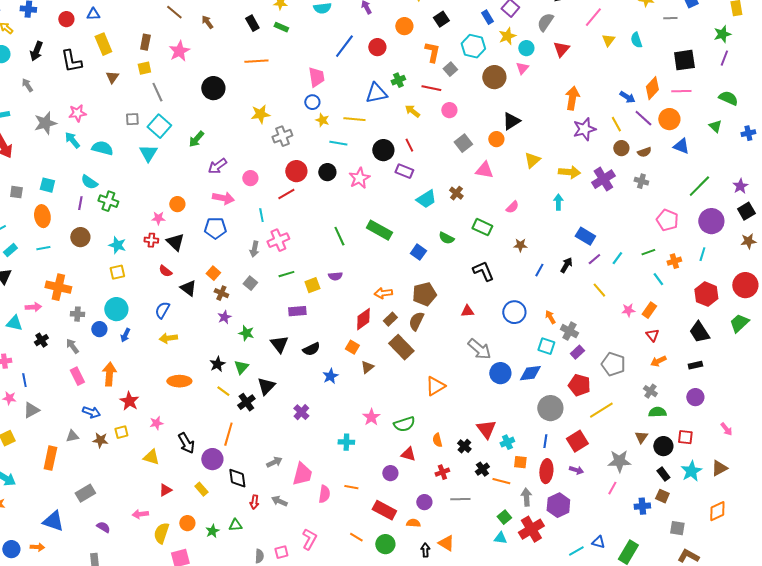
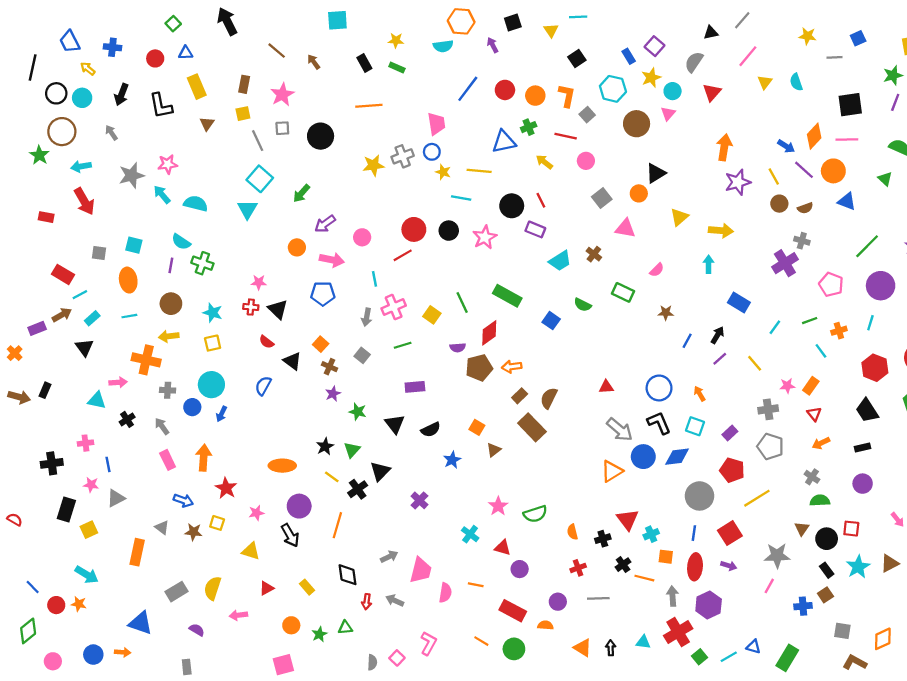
orange circle: (404, 26) -> (535, 96), moved
gray square: (132, 119) -> (282, 128), moved
gray cross: (282, 136) -> (403, 156), moved
purple cross: (603, 179) -> (785, 263), moved
orange circle: (177, 204) -> (297, 247), moved
purple line: (594, 259) -> (720, 359), moved
black L-shape: (483, 271) -> (659, 423), moved
yellow square: (312, 285) -> (432, 315), moved, turned -35
brown pentagon: (424, 294) -> (479, 368), moved
red diamond: (363, 319) -> (489, 333), moved
gray cross: (569, 331) -> (768, 409), moved, turned -36
yellow arrow: (168, 338) -> (169, 336), moved
orange triangle: (435, 386) -> (612, 471), moved
yellow square: (121, 432) -> (217, 523), turned 32
gray triangle: (72, 436) -> (162, 527), turned 48
cyan cross: (346, 442) -> (470, 534), turned 35
black cross: (464, 446) -> (603, 539), turned 32
red triangle: (408, 454) -> (503, 548), moved
purple circle: (212, 459) -> (299, 506), moved
brown square: (662, 496) -> (825, 595), turned 32
orange diamond: (717, 511) -> (883, 639), moved
green square: (504, 517) -> (700, 657), moved
yellow semicircle: (161, 533) -> (213, 588), moved
black arrow: (425, 550) -> (611, 648), moved
pink square: (281, 552) -> (397, 658), turned -32

